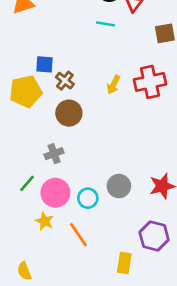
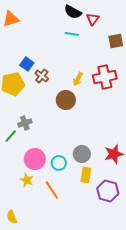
blue square: (45, 64) -> (27, 64), turned 32
brown circle: (69, 113) -> (66, 100), moved
gray cross: (54, 154) -> (25, 123), moved
green line: (27, 183) -> (11, 136), moved
yellow rectangle: (124, 263) -> (86, 175), moved

